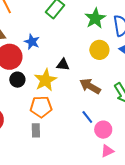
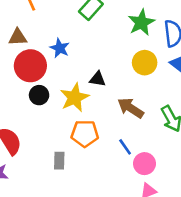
orange pentagon: (41, 107) -> (85, 133), moved

